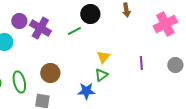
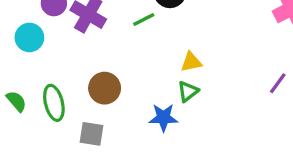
yellow triangle: (103, 57) -> (191, 62), turned 40
purple line: (141, 63) -> (278, 83), moved, turned 40

